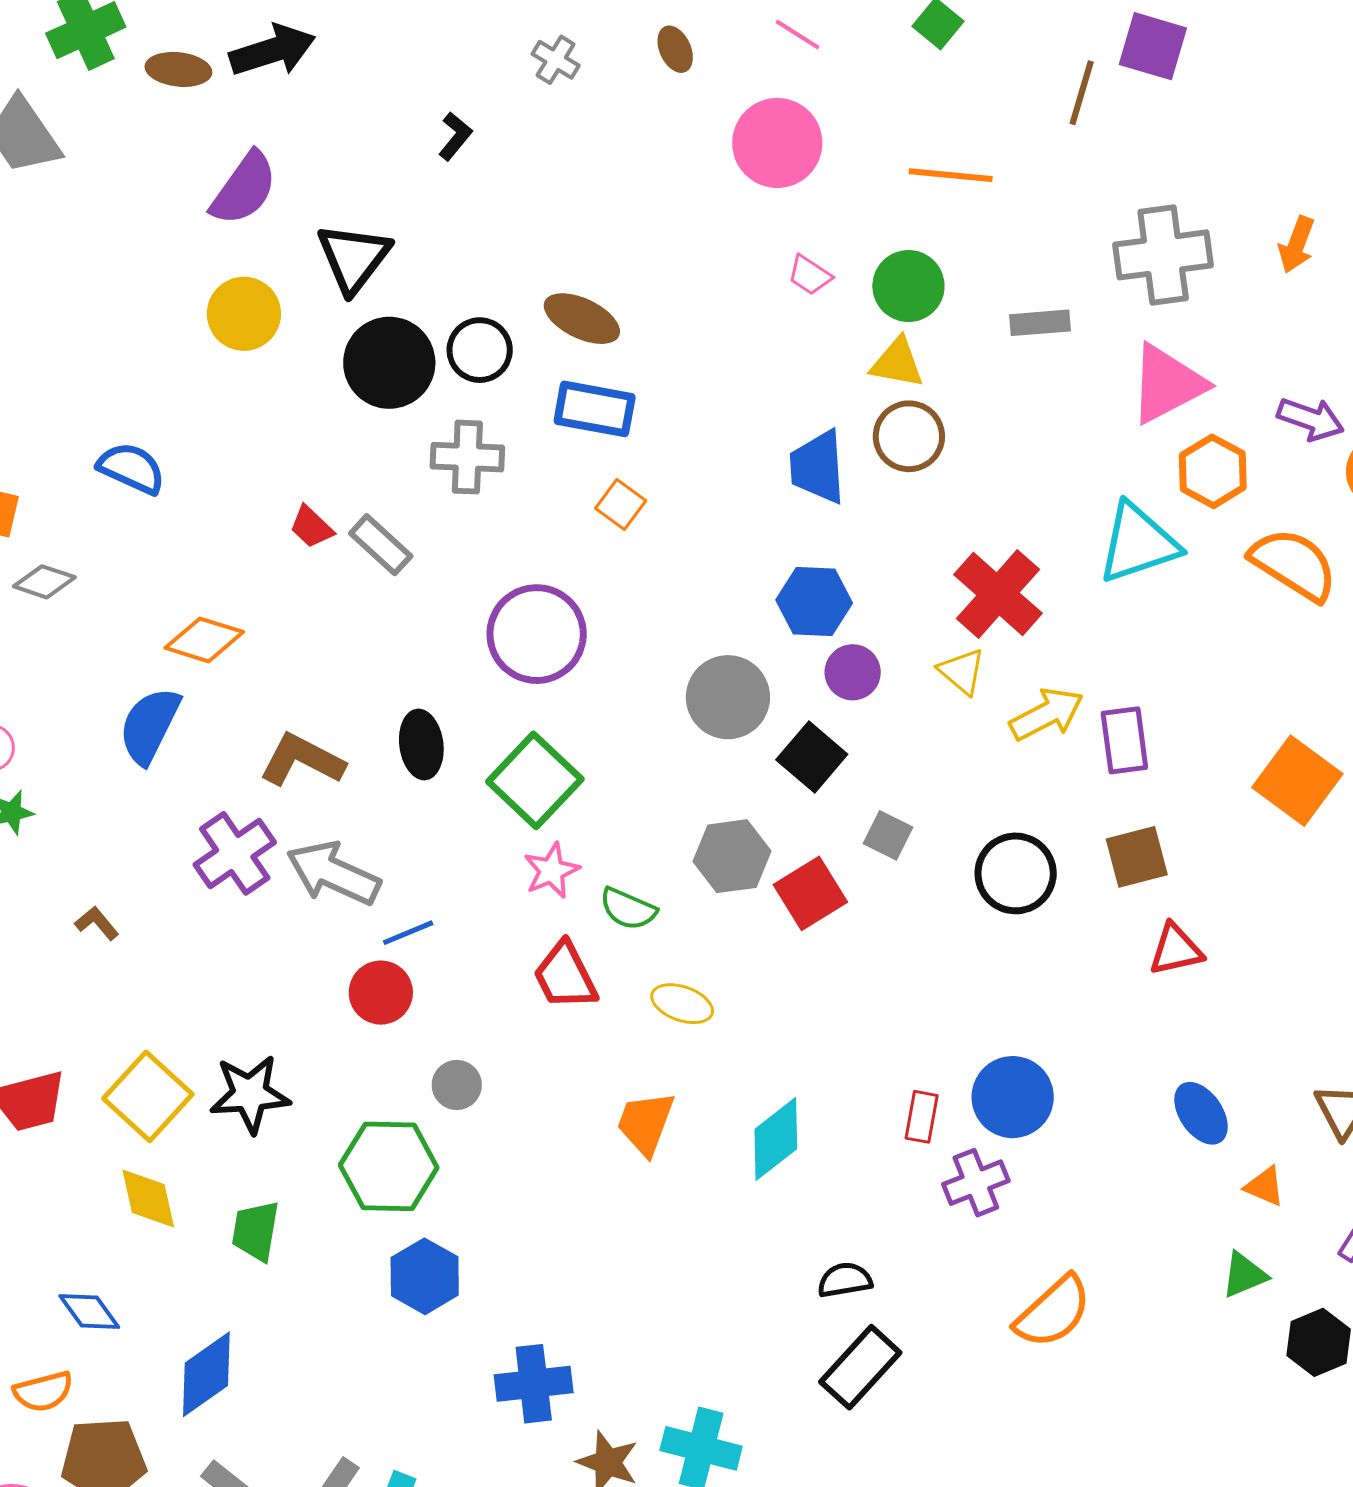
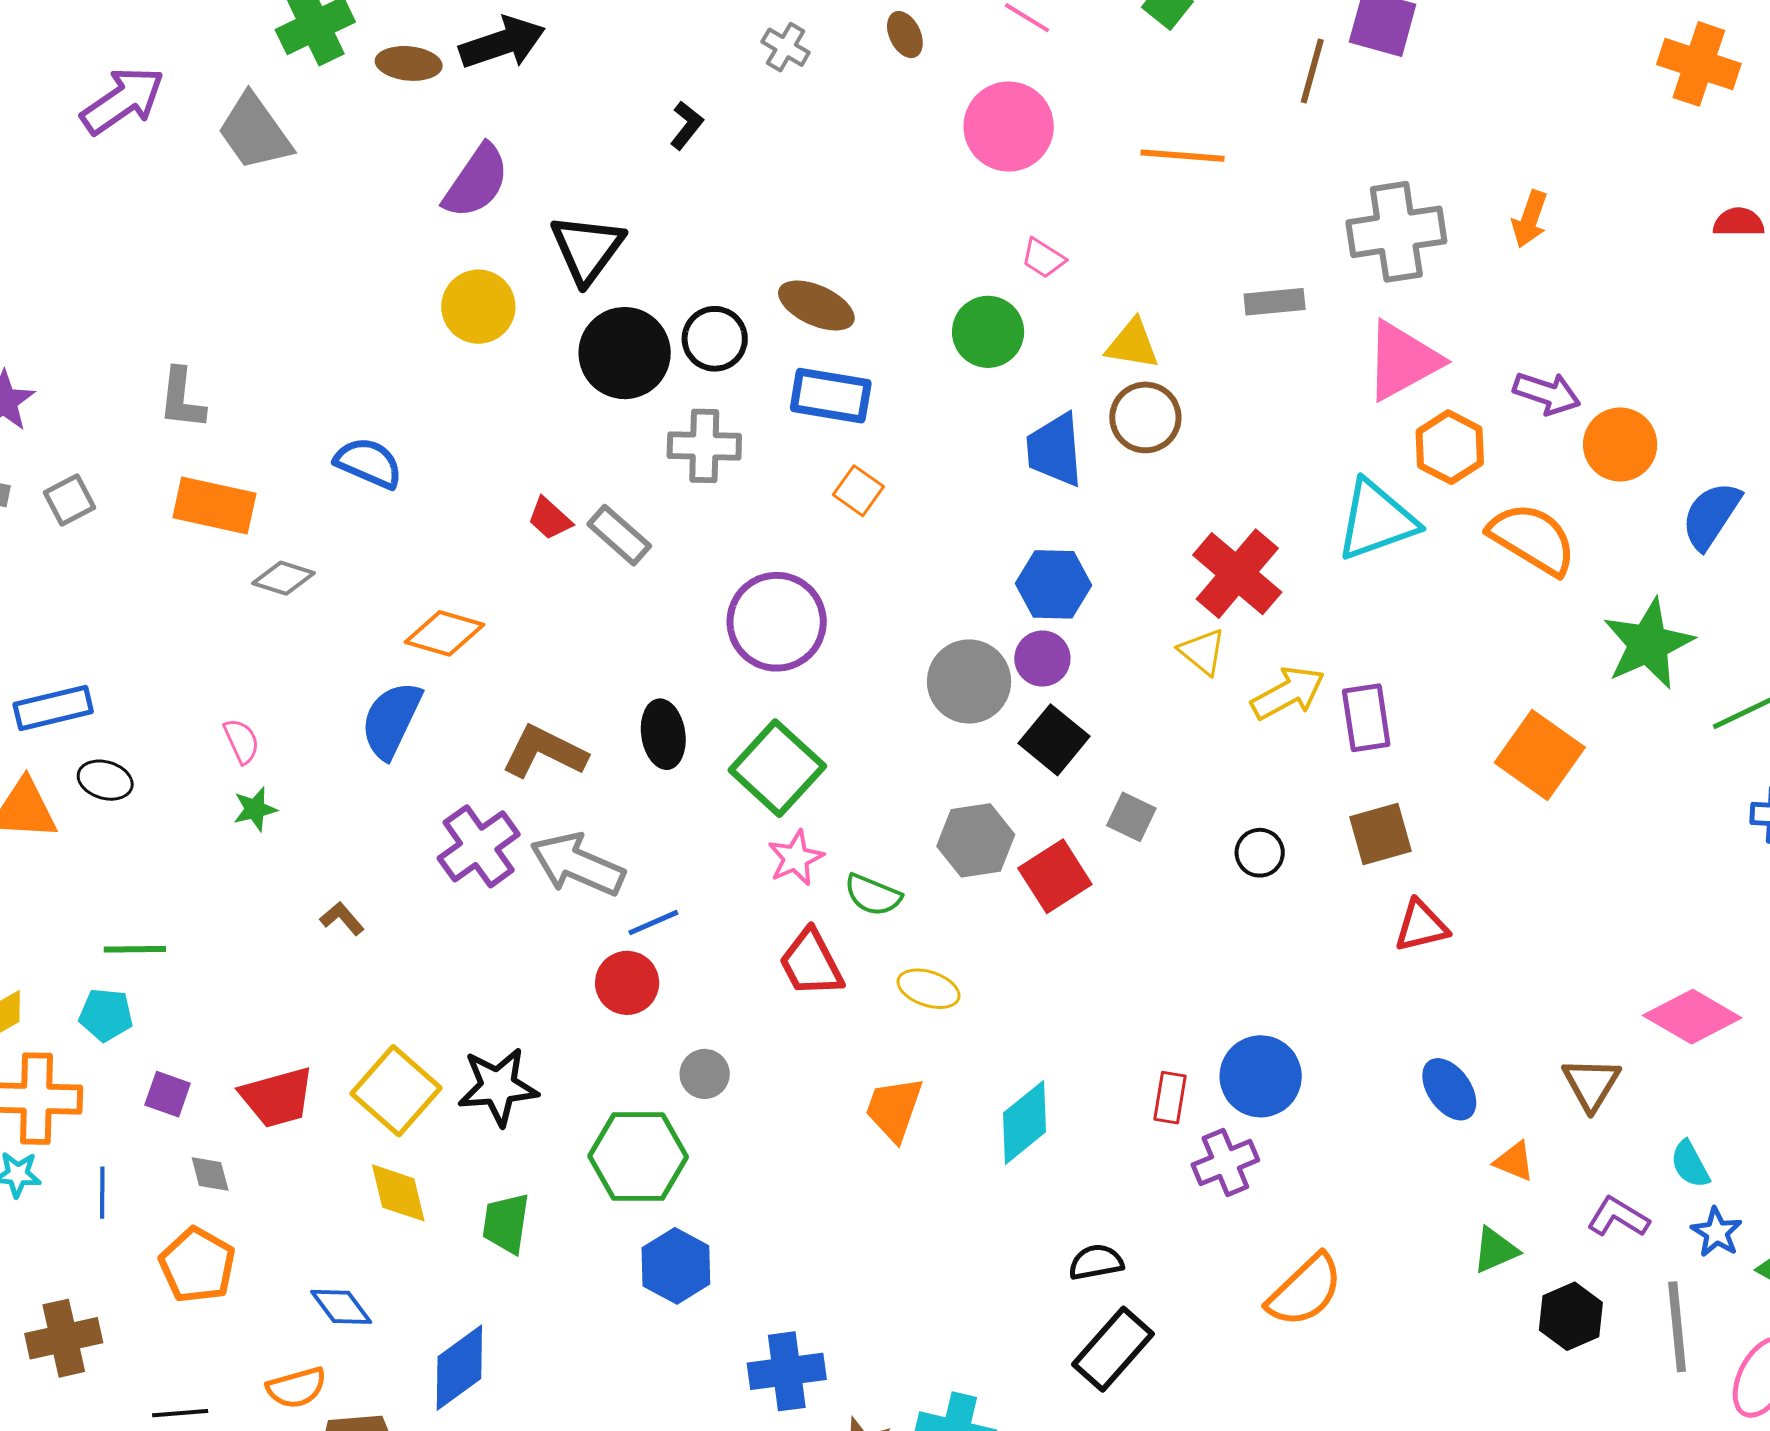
green circle: (908, 286) -> (988, 332), moved
purple circle: (853, 672) -> (1042, 659), moved
black circle: (1016, 873) -> (1260, 853), size x0.6

